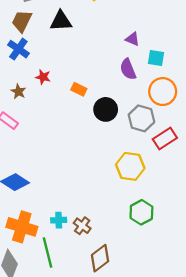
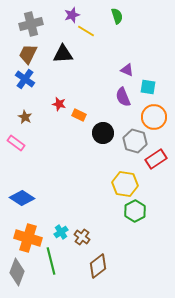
red star: (43, 77) -> (59, 104), moved
green hexagon: (141, 212) -> (135, 211), moved
cyan cross: (59, 220) -> (61, 232), turned -32

